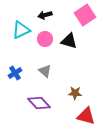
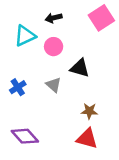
black triangle: (69, 41) -> (80, 68), moved
purple diamond: (39, 103) -> (25, 136), moved
red triangle: (86, 116) -> (87, 139), moved

